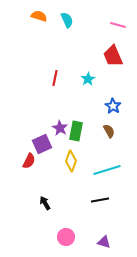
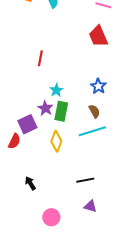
cyan star: (88, 79) -> (56, 90), moved
cyan line: (107, 170) -> (92, 131), moved
purple triangle: (104, 242) -> (90, 206), moved

